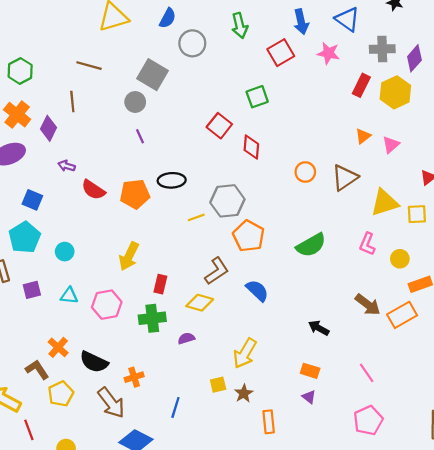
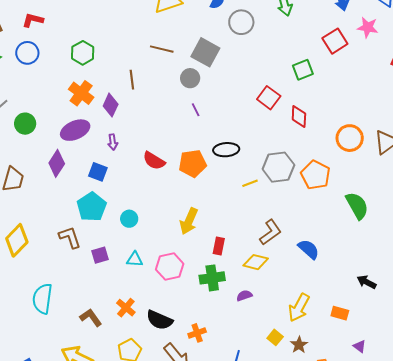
red square: (281, 53) -> (335, 41), moved
brown line: (89, 66) -> (162, 49), moved
purple arrow: (67, 166) -> (113, 142), moved, turned -112
orange circle: (305, 172) -> (350, 138), size x1.4
orange pentagon: (249, 236) -> (315, 175), moved
green semicircle: (311, 245) -> (357, 206), turned -88
brown L-shape: (37, 370) -> (91, 318), moved
orange rectangle: (310, 371) -> (340, 313), moved
yellow square: (218, 385) -> (275, 337), turned -35

